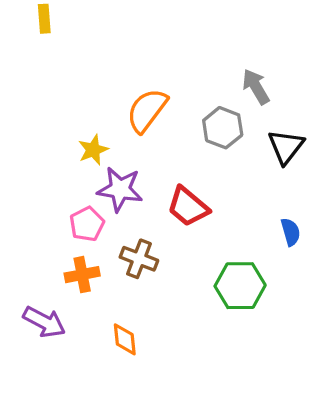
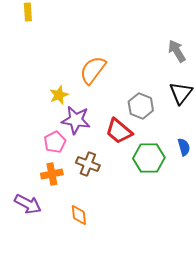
gray arrow: (256, 87) -> (177, 51), moved
gray hexagon: (223, 128) -> (141, 106), moved
green hexagon: (240, 286) -> (149, 158), moved

